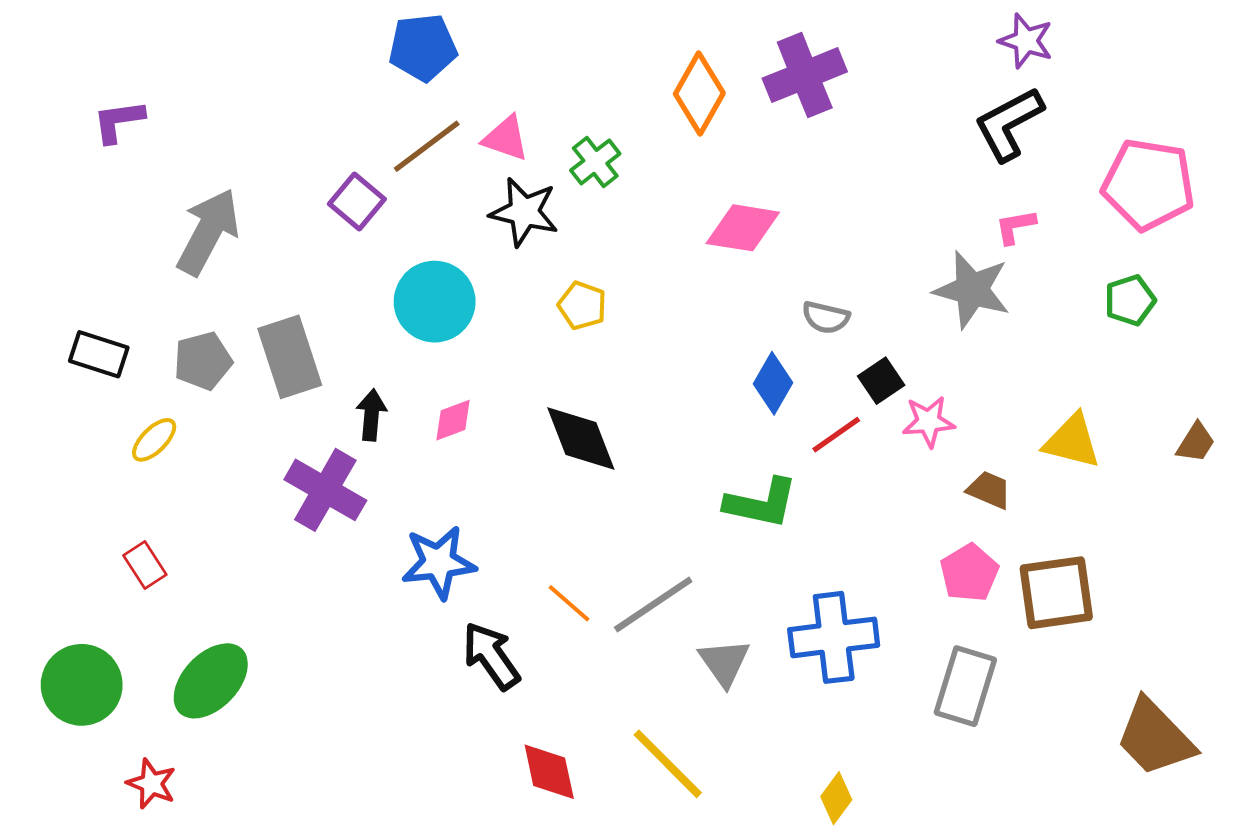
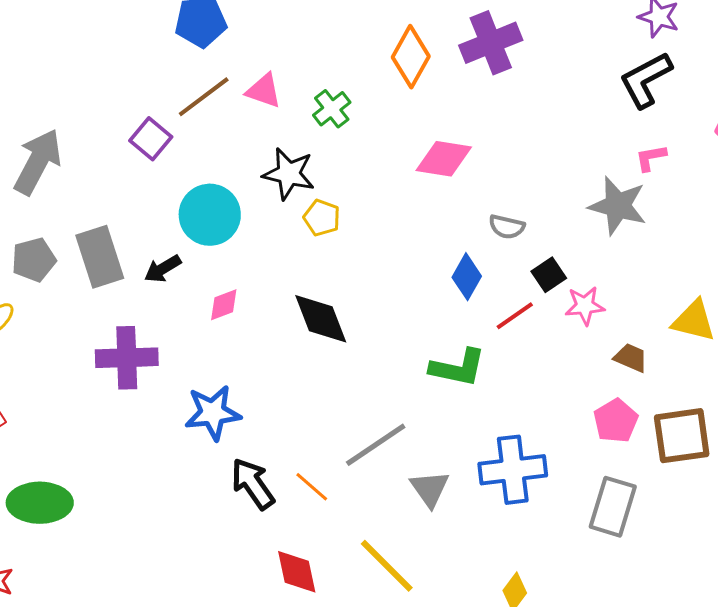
black star: (524, 212) -> (289, 174), moved
black arrow: (371, 415) -> (163, 269), moved, turned -126
purple cross: (325, 490) -> (127, 358), turned -32
orange line: (569, 603) -> (312, 487), moved
green ellipse: (211, 681) -> (40, 503), turned 46

